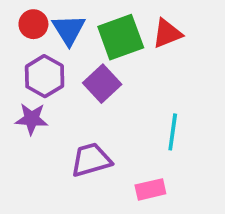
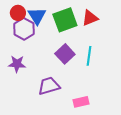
purple hexagon: (45, 76) -> (24, 29), moved
purple square: (102, 84) -> (65, 54), moved
cyan line: (173, 132) -> (89, 56), moved

